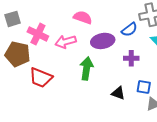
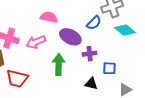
purple ellipse: (103, 41) -> (70, 37), turned 45
purple cross: (131, 58) -> (90, 54), moved
blue square: (144, 87) -> (109, 68), moved

